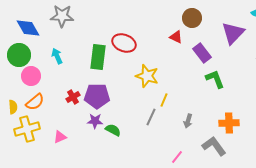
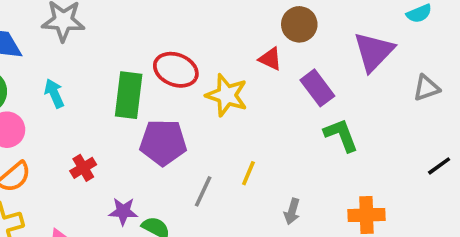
yellow star: (147, 76) -> (227, 95), moved
purple pentagon: (97, 96) -> (163, 142), moved
gray line: (151, 117) -> (203, 191), moved

